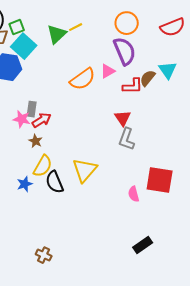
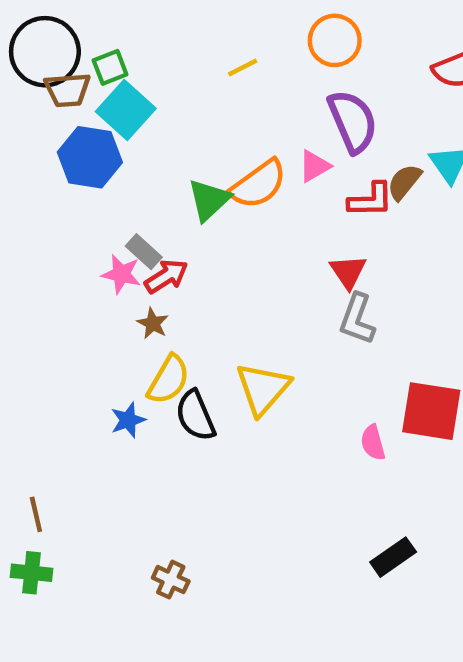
orange circle: (127, 23) -> (335, 40), moved
green triangle: (57, 34) -> (209, 200), moved
gray rectangle: (32, 109) -> (144, 252), turned -56

